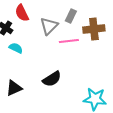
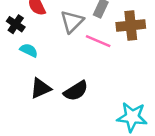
pink line: (69, 41) -> (98, 41), turned 30
black triangle: (14, 88) -> (41, 88), moved

